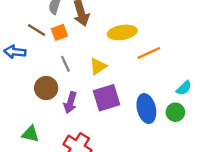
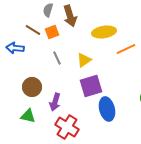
brown circle: (46, 88) -> (32, 87), moved
purple arrow: (70, 103) -> (55, 102), moved
blue ellipse: (146, 109) -> (107, 109), moved

